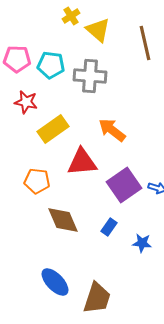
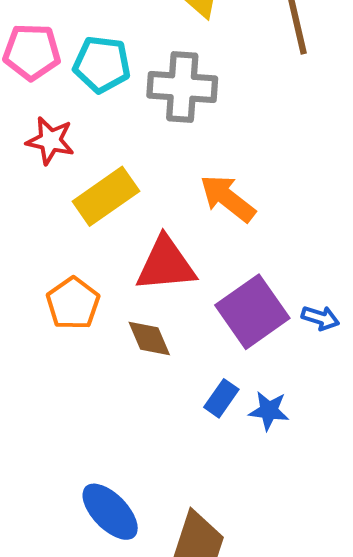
orange pentagon: (37, 181) -> (73, 303), turned 30
brown diamond: (63, 220) -> (149, 339), moved, size x0.7
blue star: (142, 243) -> (269, 411), moved

